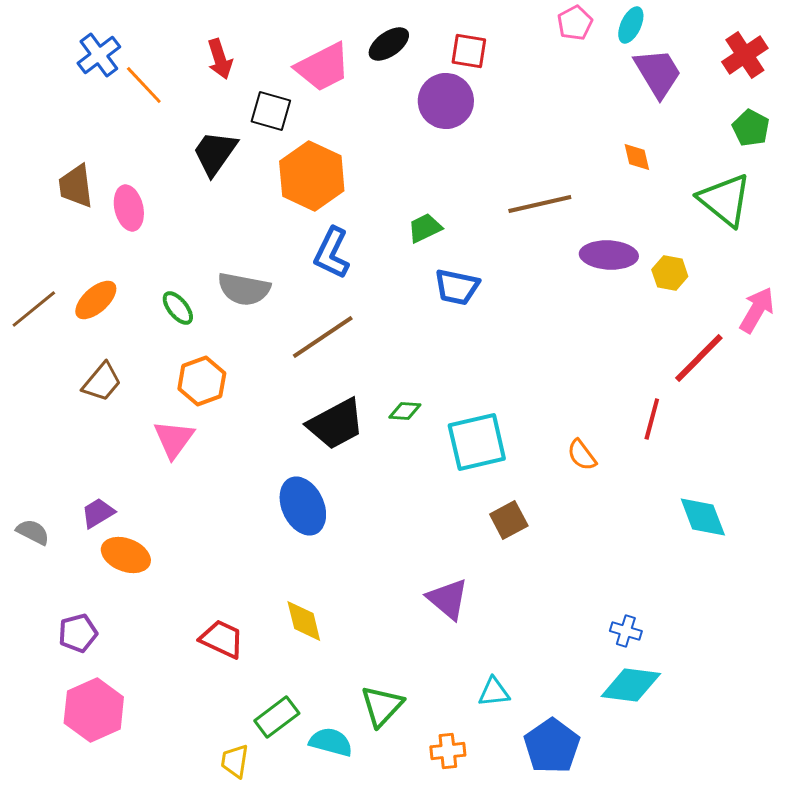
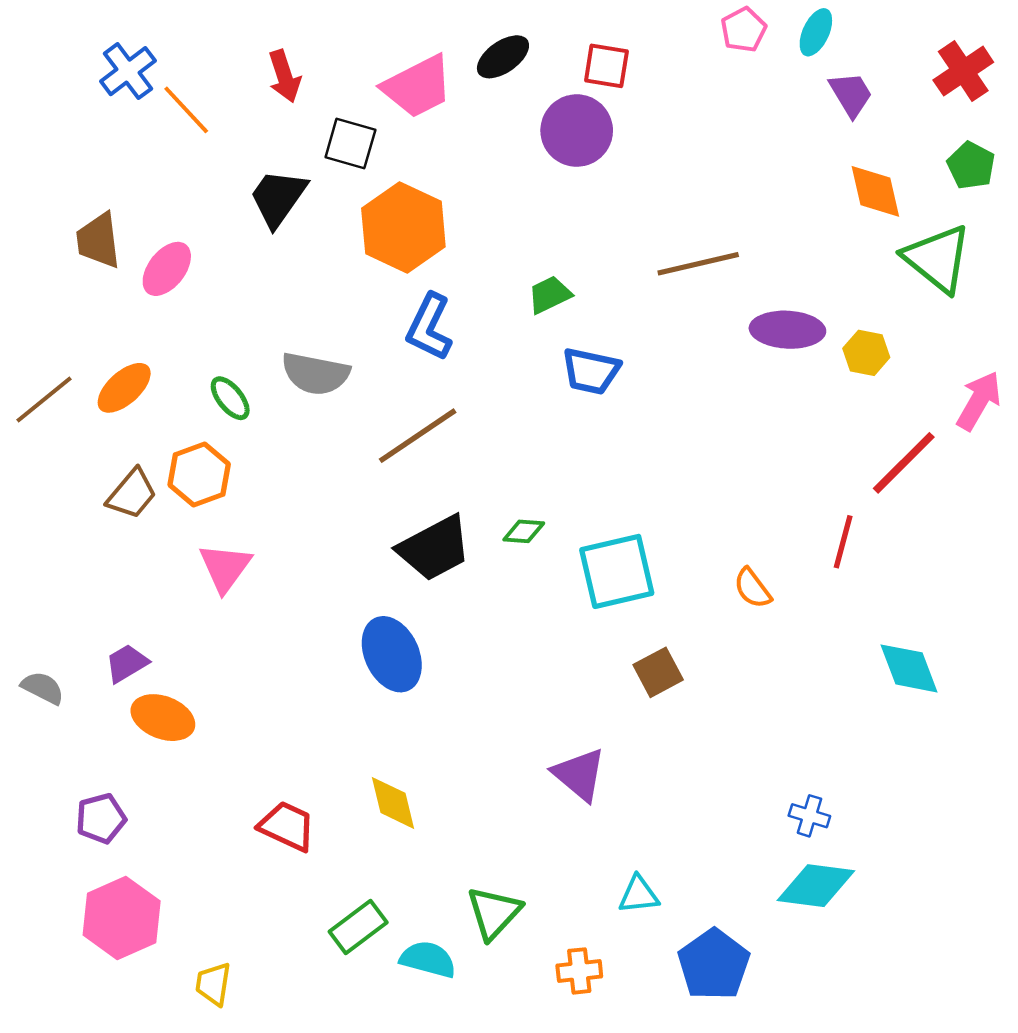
purple trapezoid: (658, 73) -> (851, 94), size x0.7
orange diamond: (637, 157) -> (875, 191), moved, size x1.5
pink ellipse: (129, 208) -> (167, 269), turned 51
orange hexagon: (202, 381) -> (199, 474), moved
yellow trapezoid: (235, 761) -> (213, 984), moved

